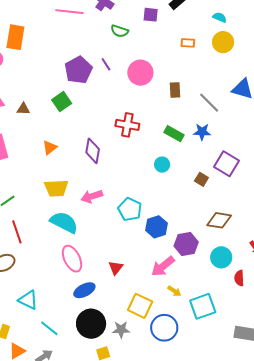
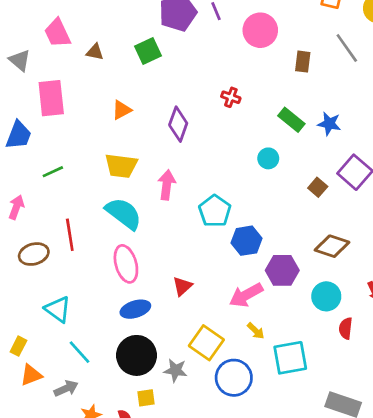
gray line: (209, 103) -> (347, 48), moved
red cross: (127, 125) -> (231, 97), size x0.6
pink arrow: (92, 196) -> (167, 185), turned 105
red line: (17, 232) -> (70, 235), moved

